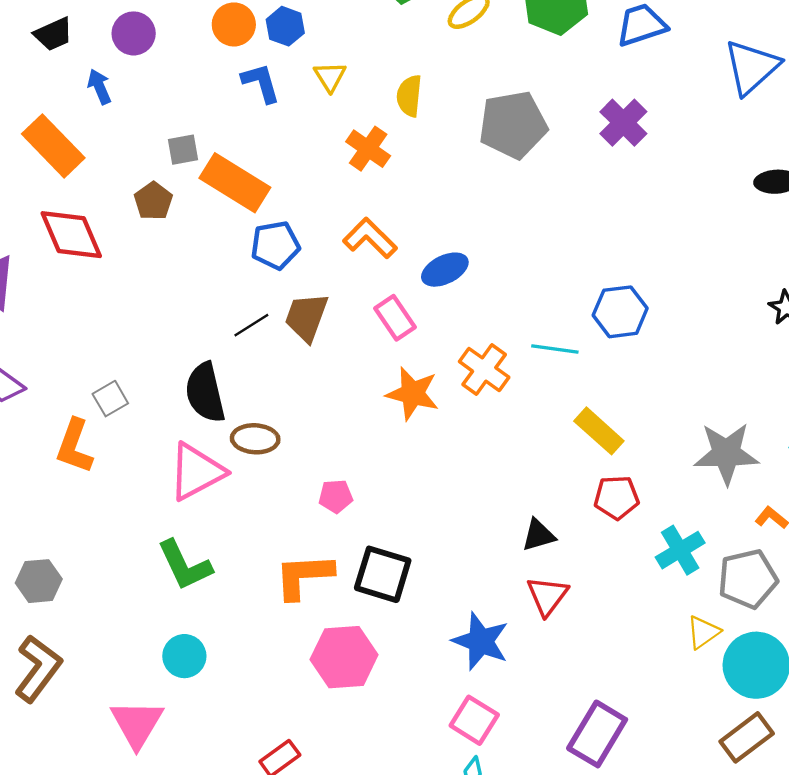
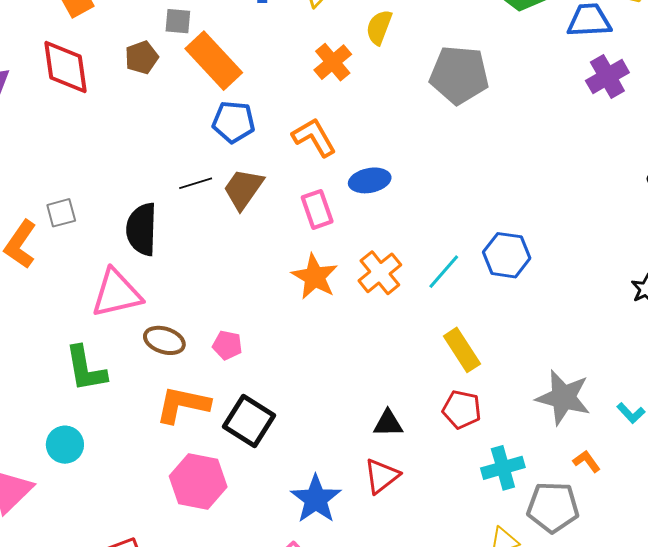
purple cross: (623, 123) -> (607, 77), moved
cyan line: (555, 349) -> (444, 272), turned -72
brown ellipse: (255, 439) -> (164, 340), moved

